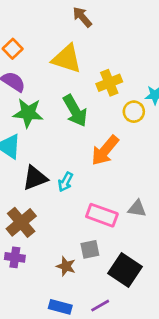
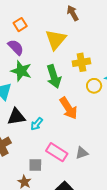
yellow triangle: (67, 59) -> (56, 39), turned 40
orange arrow: (105, 150) -> (69, 108), turned -85
gray triangle: (137, 209) -> (82, 153), turned -40
gray square: (90, 249) -> (35, 165), moved

